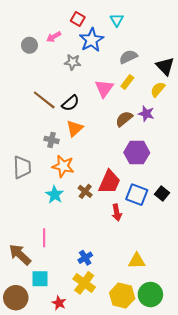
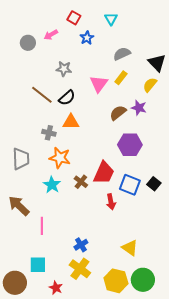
blue star: (92, 40) -> (87, 38), size x0.6
gray star: (73, 62) -> (64, 69), moved
orange triangle: (75, 128) -> (71, 122), turned 42
brown arrow: (20, 255) -> (19, 206), moved
yellow triangle: (137, 261) -> (130, 248), turned 36

